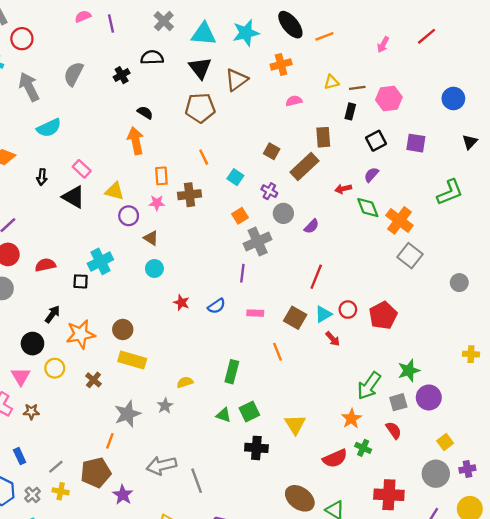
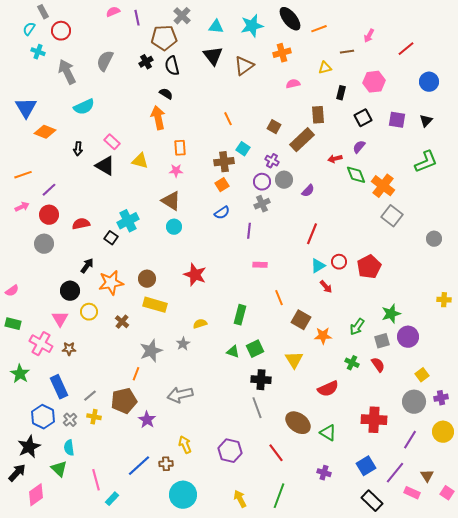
cyan triangle: (204, 34) -> (216, 27), size x0.7
red line: (426, 36) -> (406, 49), moved
black semicircle: (152, 57) -> (172, 66), moved, turned -102
brown line: (357, 88) -> (347, 52), moved
brown pentagon: (200, 108) -> (164, 38), moved
black triangle: (470, 142) -> (426, 121), moved
orange line: (204, 157) -> (228, 119), moved
brown cross: (190, 195) -> (224, 162), moved
purple circle: (129, 216) -> (262, 182), moved
orange square: (240, 216) -> (222, 185), moved
brown triangle: (151, 238) -> (171, 201), size x1.5
gray cross: (258, 242) -> (262, 204), size x0.7
black square: (81, 281) -> (111, 238), turned 32
red star: (181, 303) -> (195, 275), moved, size x1.6
blue semicircle: (217, 306) -> (222, 213), moved
brown square: (295, 318) -> (301, 320), moved
green arrow: (369, 386) -> (357, 327), size x0.7
orange star: (351, 419) -> (323, 336), moved, turned 30
green cross: (363, 448) -> (352, 363), moved
blue rectangle: (20, 456) -> (59, 387), size x1.6
gray line: (197, 481) -> (257, 408), moved

